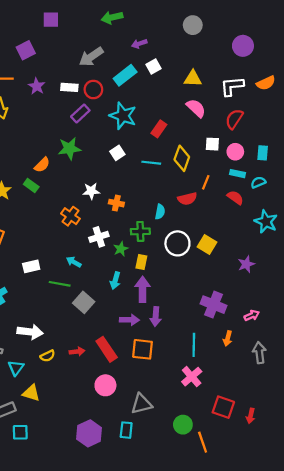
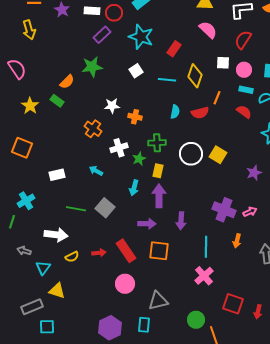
cyan semicircle: (160, 212) -> (175, 112), moved
green line: (60, 284) -> (76, 209), moved
pink arrow: (252, 315) -> (250, 212), moved
purple arrow: (156, 317) -> (181, 221), moved

